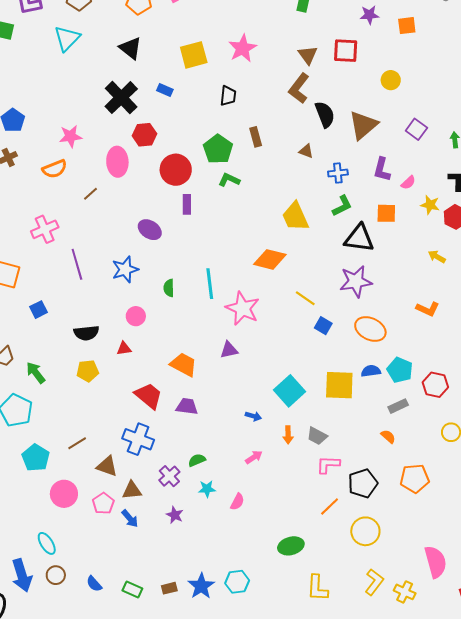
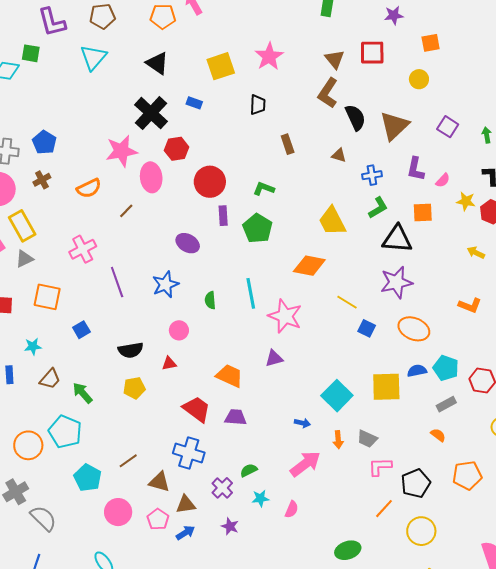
orange square: (407, 26) -> (431, 43), moved
pink star: (70, 136) -> (121, 151), moved, size x1.4
green pentagon: (218, 149) -> (258, 228), moved
pink arrow: (254, 457) -> (305, 464), size x1.8
blue arrow: (130, 518) -> (185, 533), turned -78

